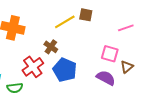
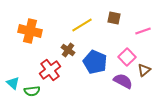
brown square: (86, 15) -> (114, 18), moved
pink square: (110, 54) -> (127, 57), turned 30
blue pentagon: (65, 70) -> (95, 62), moved

